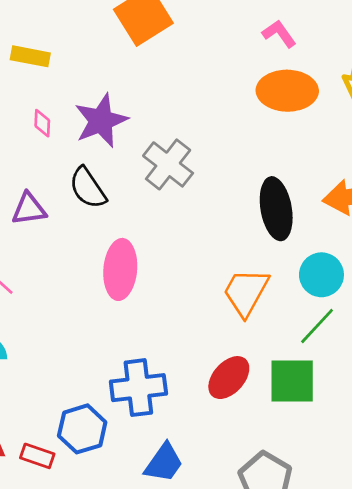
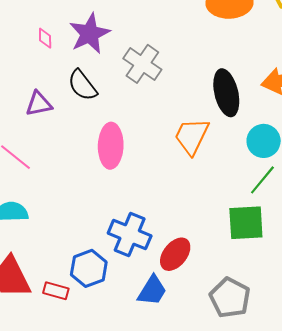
orange trapezoid: (246, 292) -> (192, 136), moved
red ellipse: (229, 378) -> (175, 254), moved
blue cross: (138, 388) -> (130, 234), turned 33

